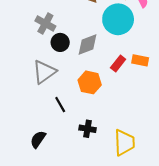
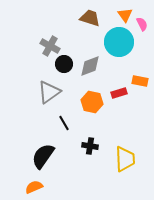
red rectangle: (118, 63) -> (119, 93), moved, turned 35
black semicircle: (38, 139) -> (43, 156), size x1.5

